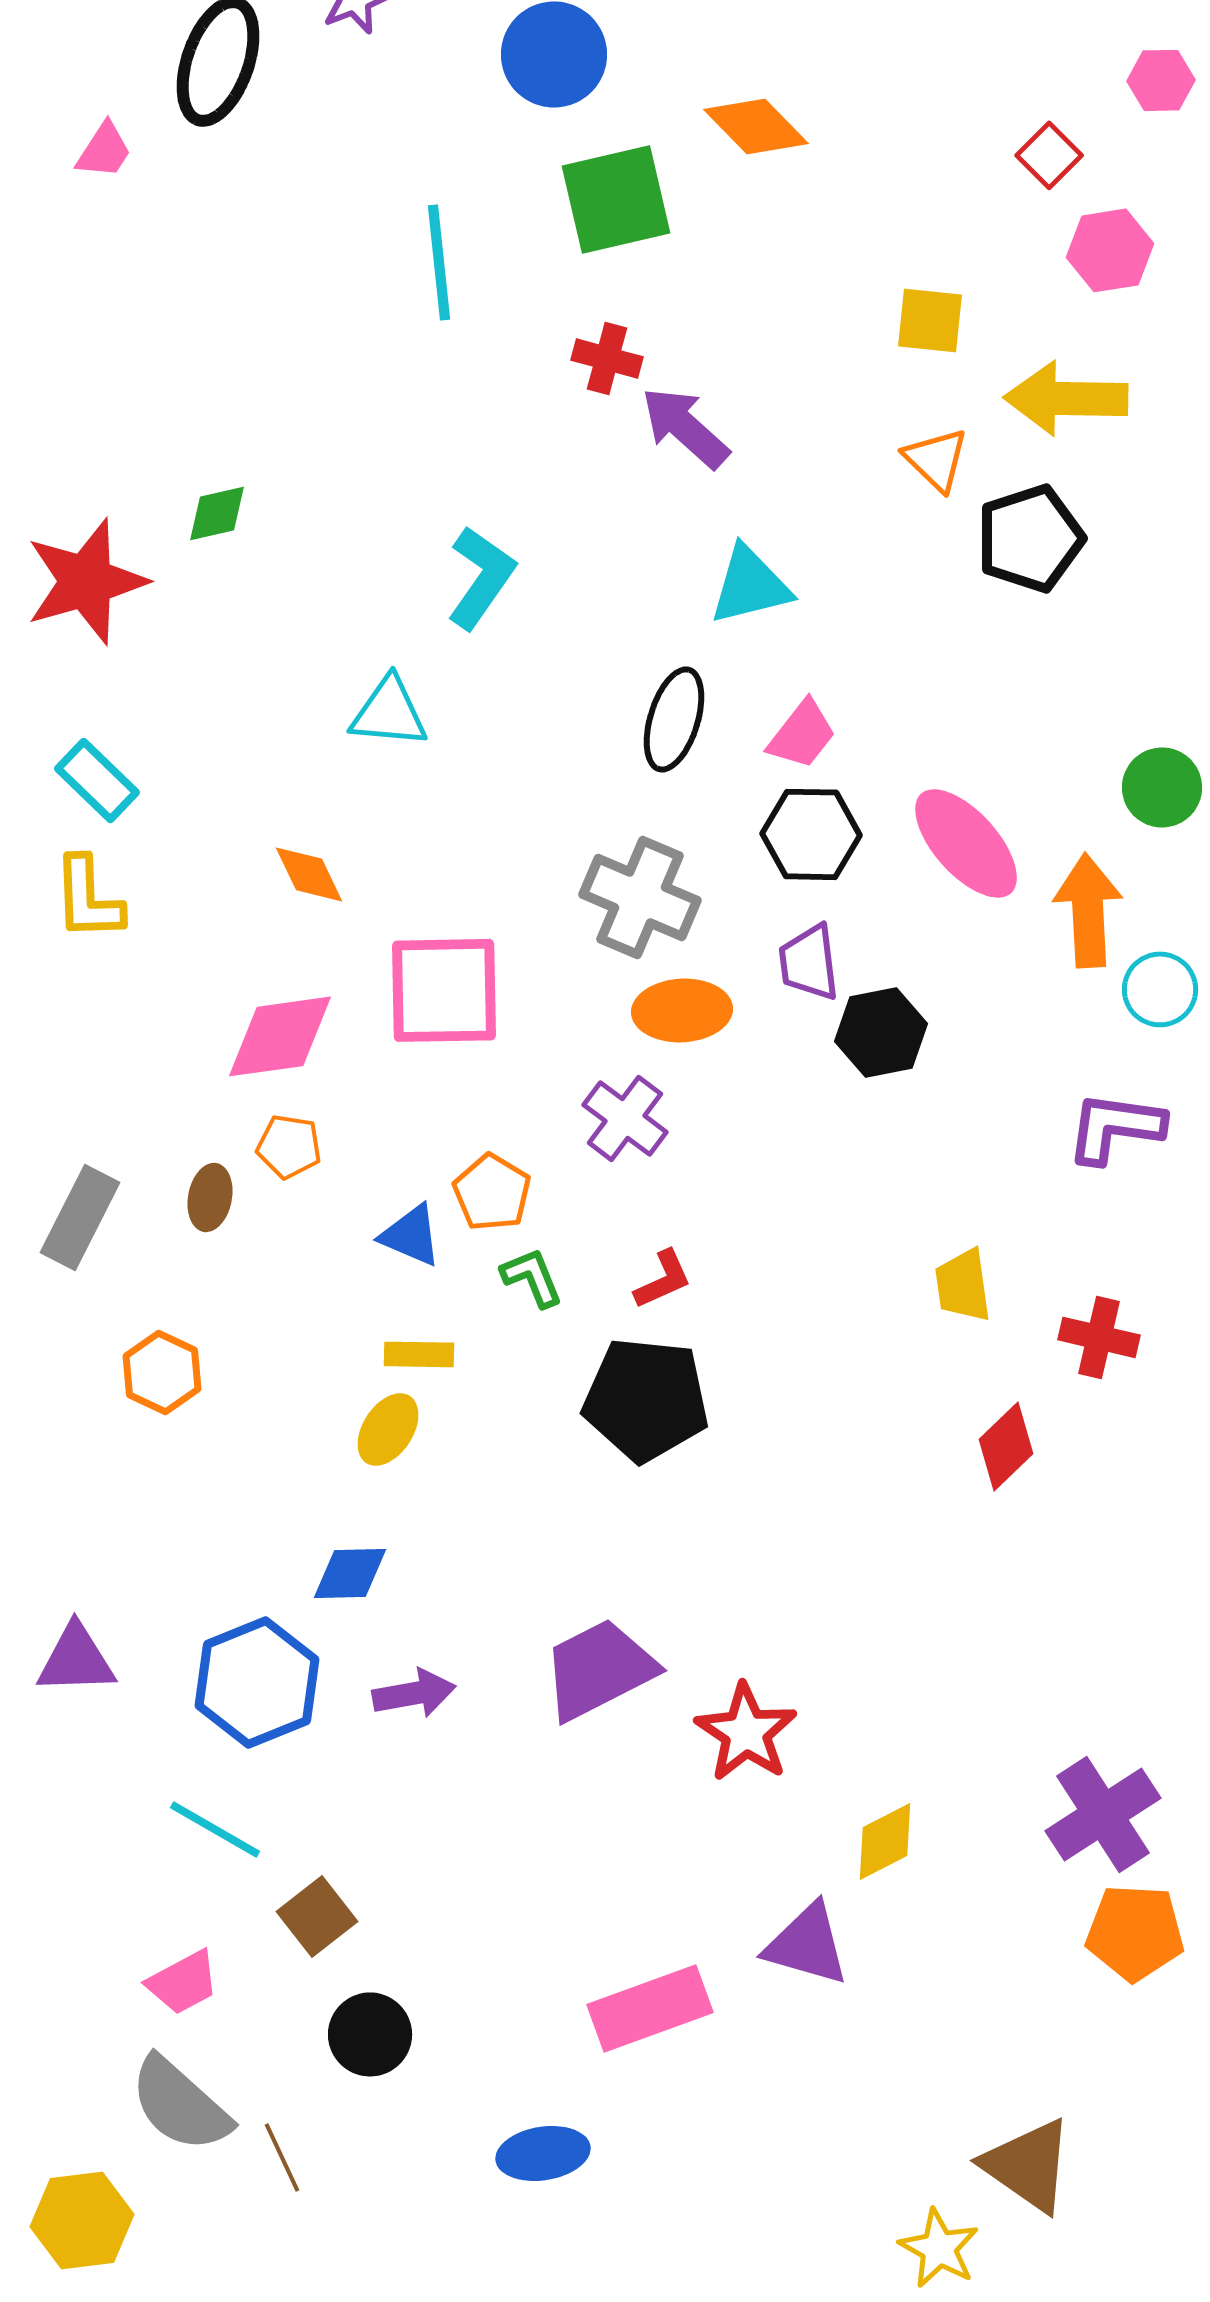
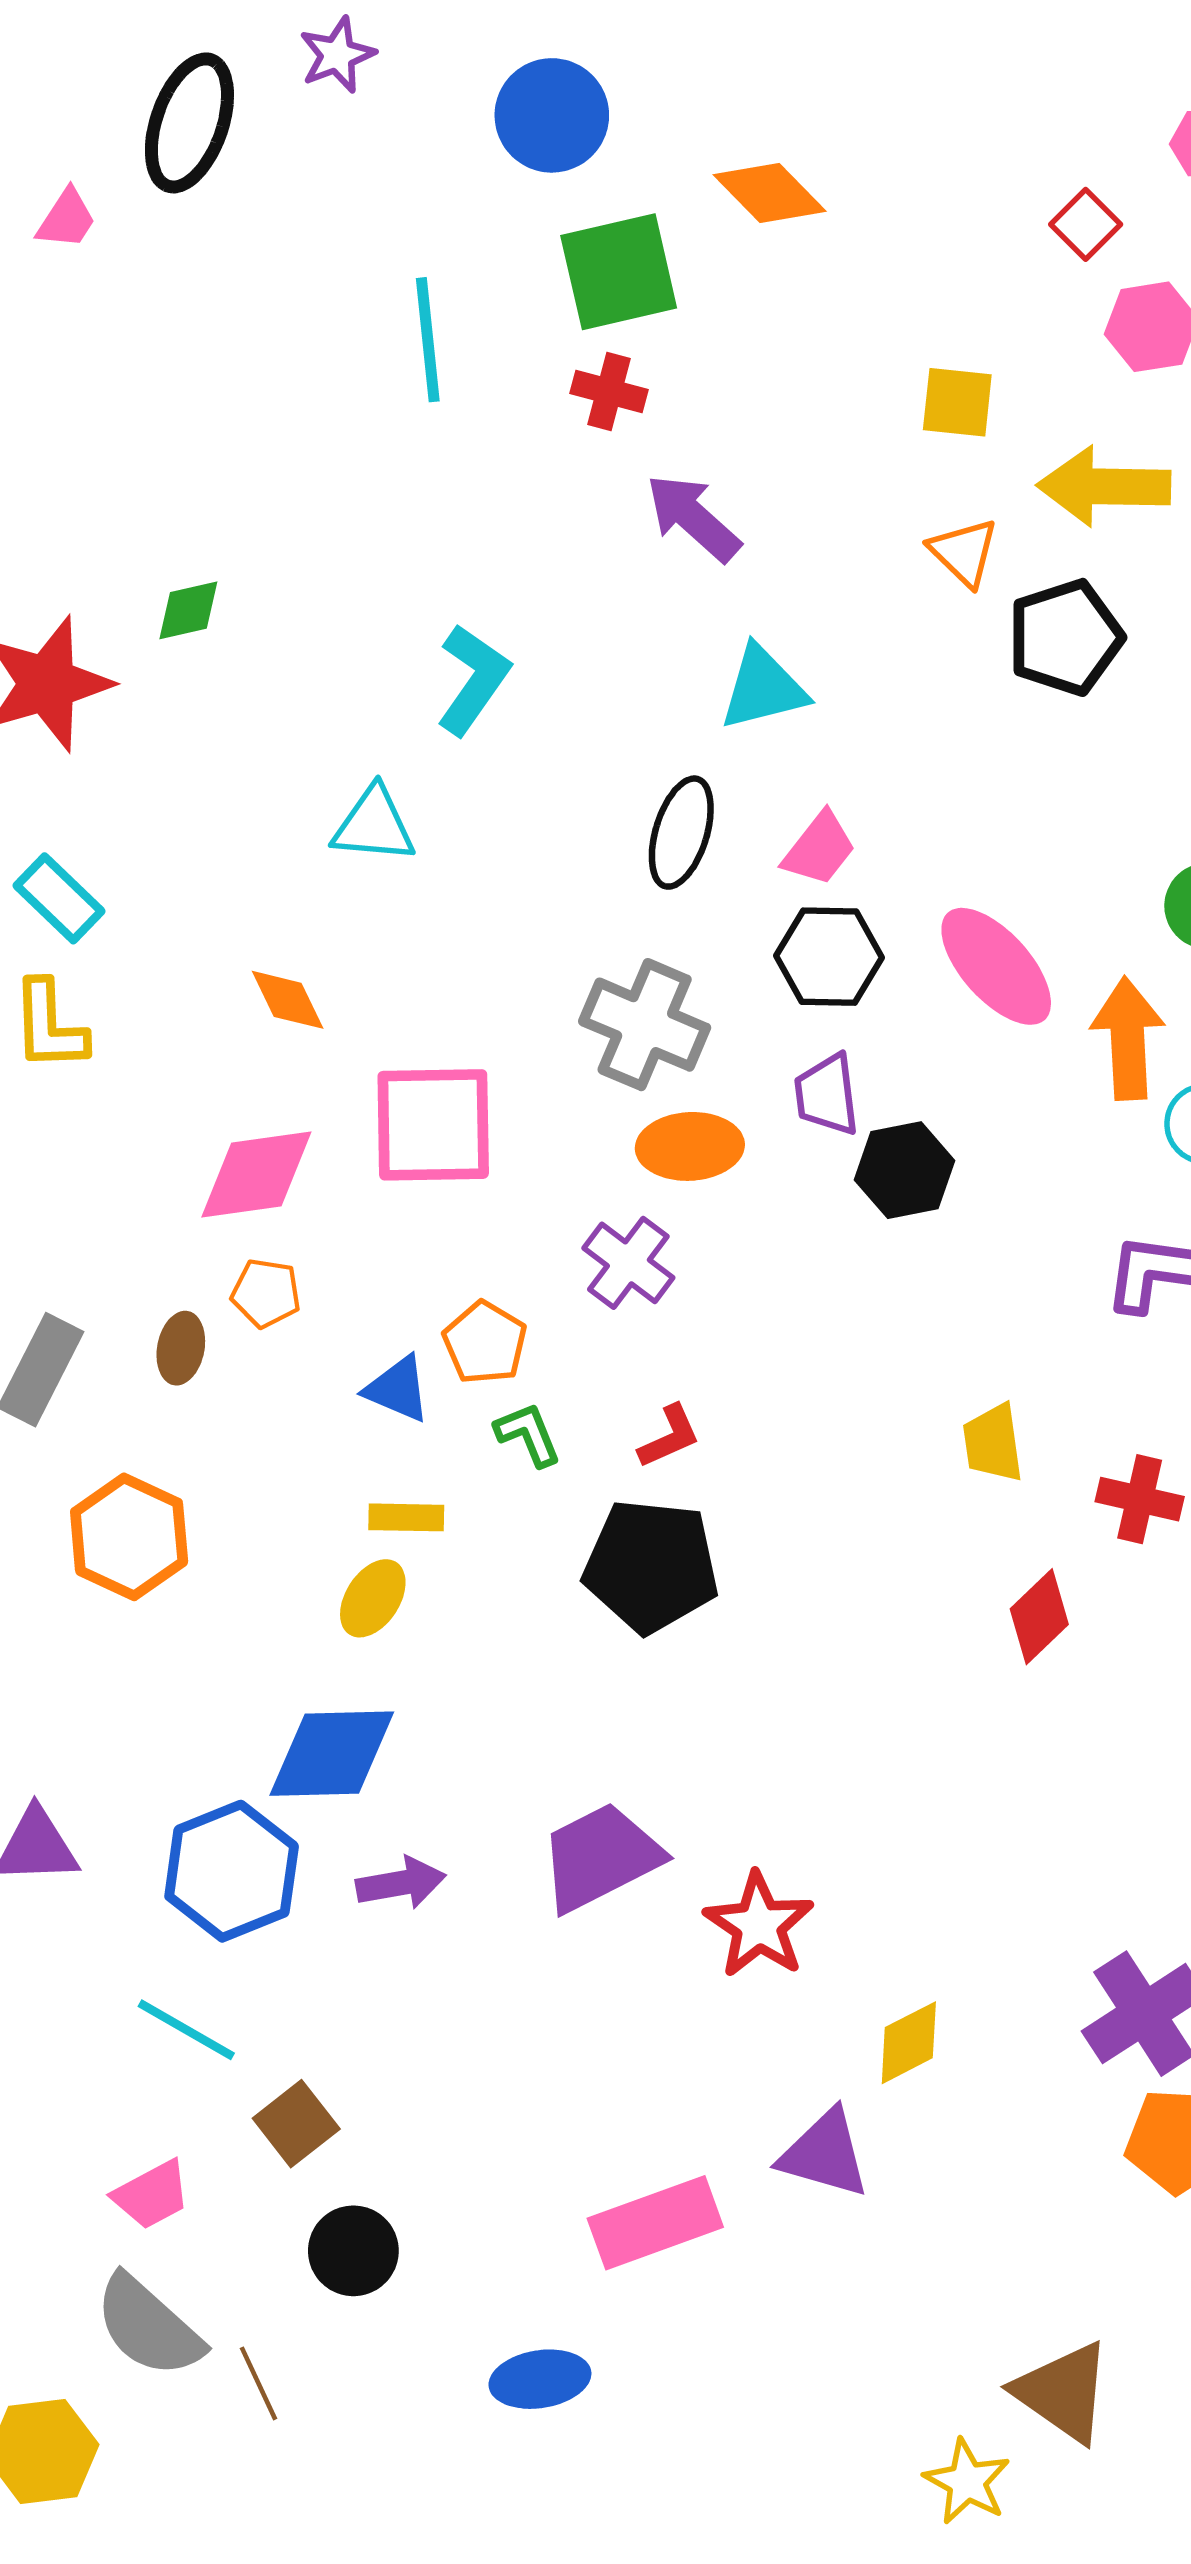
red cross: (607, 358) -> (609, 391), moved
orange hexagon: (162, 1372) -> (129, 1537), size x1.4
blue diamond: (350, 1573) -> (332, 1754), size x1.6

